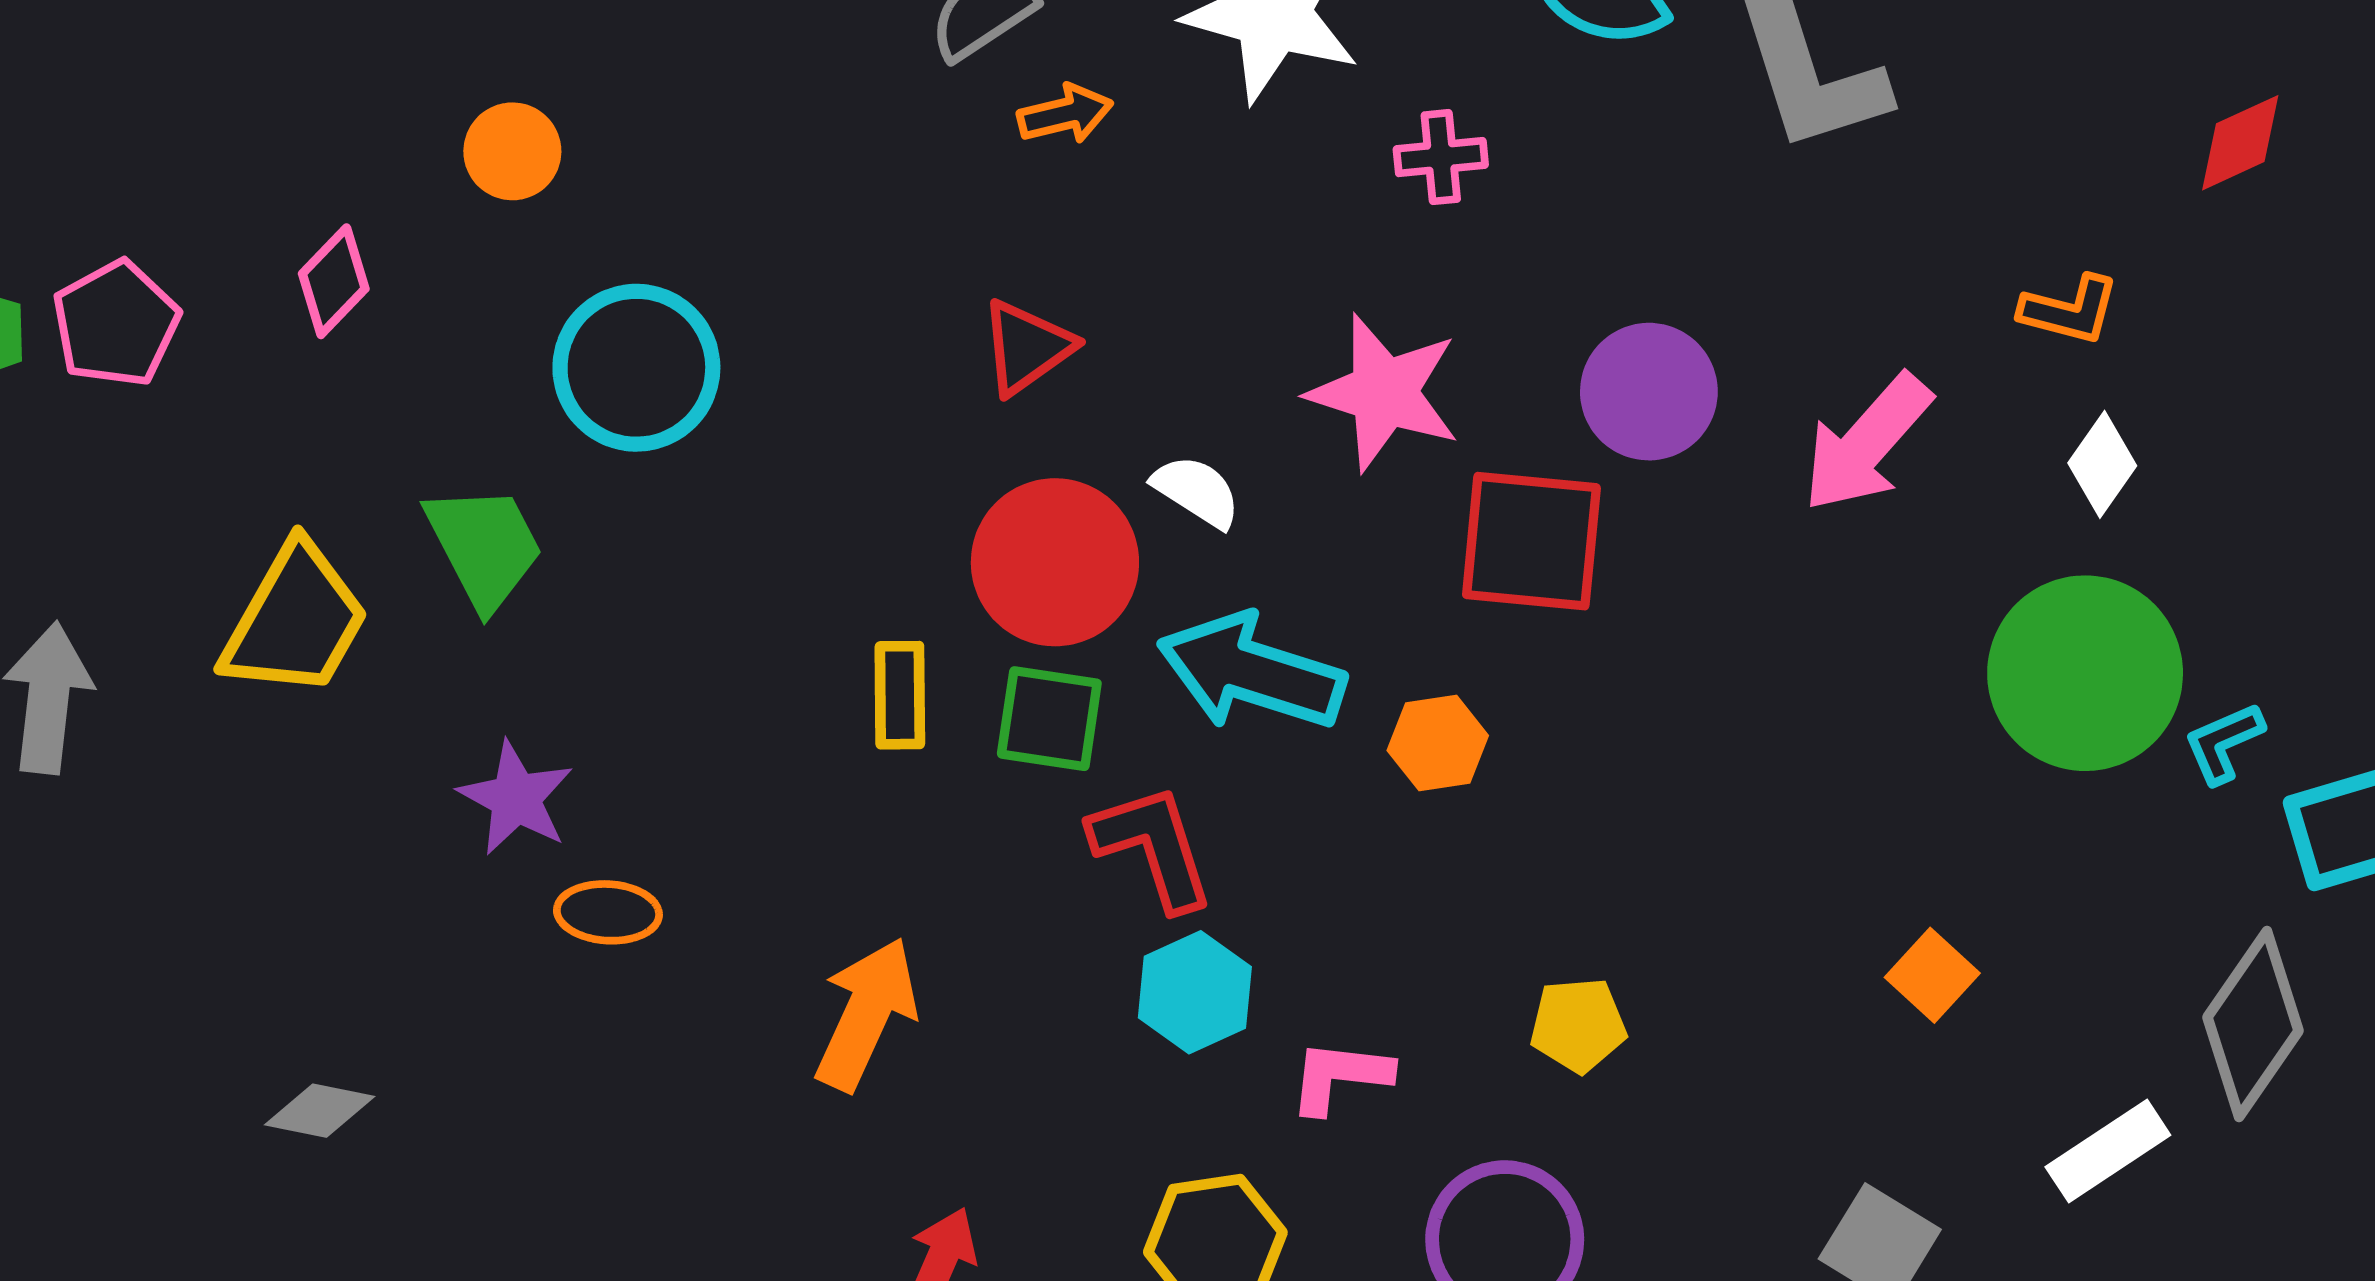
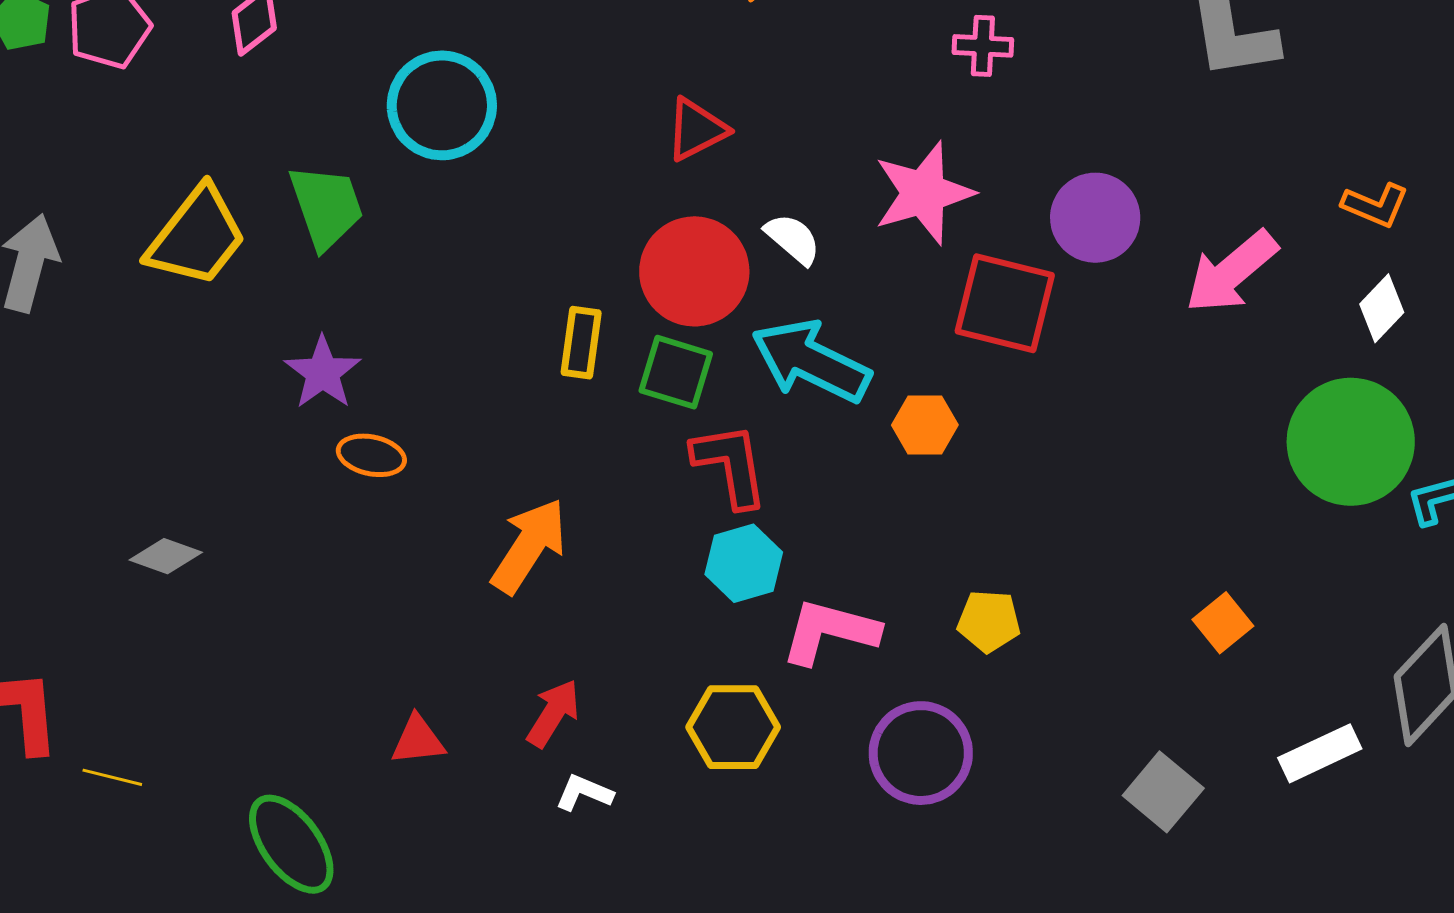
pink star: (1384, 393) -> (924, 193), turned 30
pink L-shape: (1340, 1076) -> (830, 632), size x1.4

